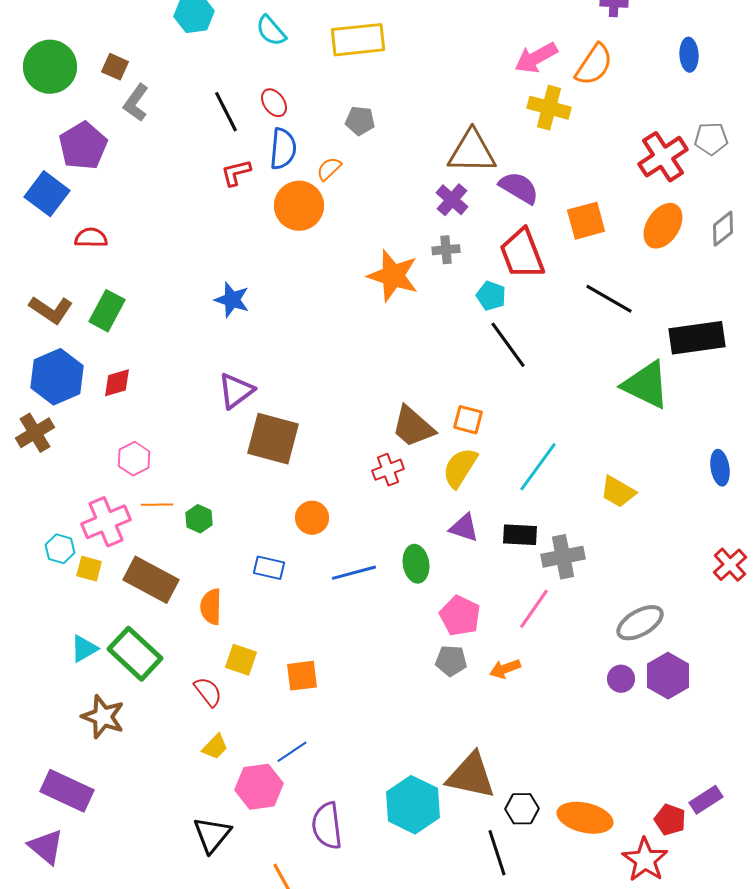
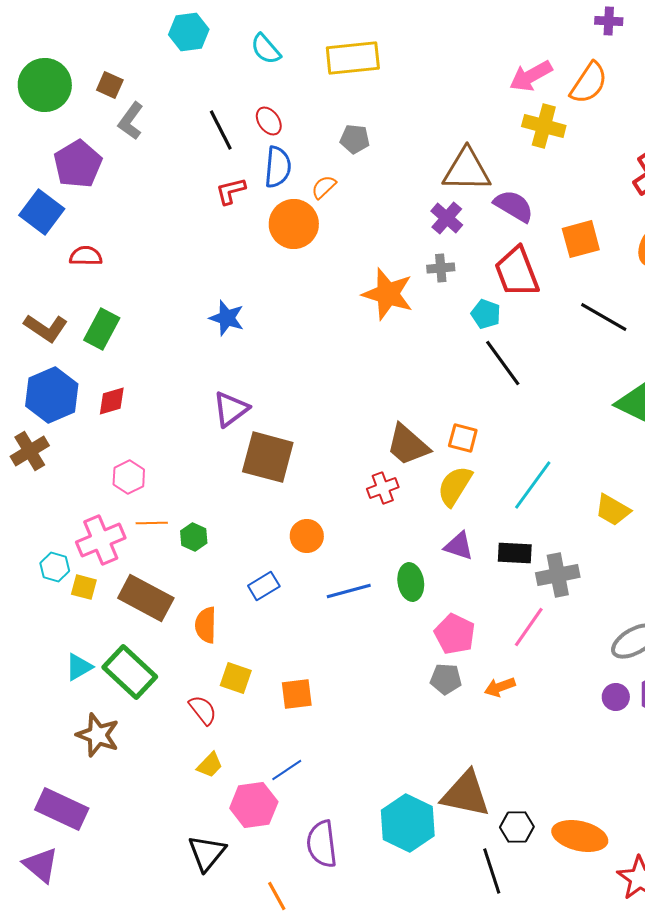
blue rectangle: (269, 568) -> (264, 586), turned -44

